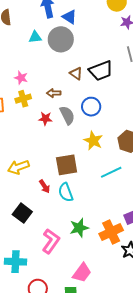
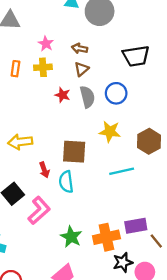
brown triangle: (76, 73) -> (81, 69), moved, turned 32
brown arrow: (54, 93) -> (80, 48), moved
yellow star: (93, 141) -> (110, 132), turned -30
green star: (79, 228) -> (71, 237), moved, turned 30
pink L-shape: (51, 241) -> (39, 210), moved

